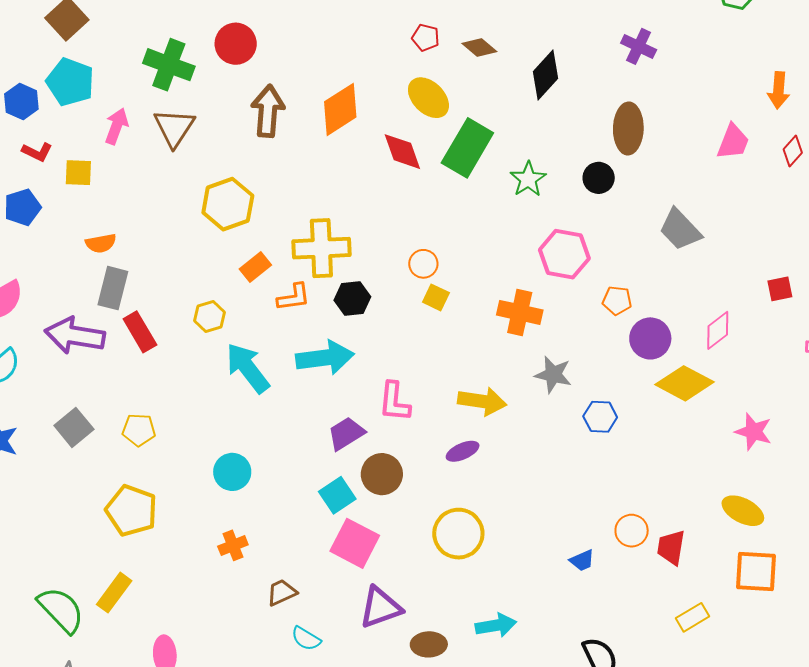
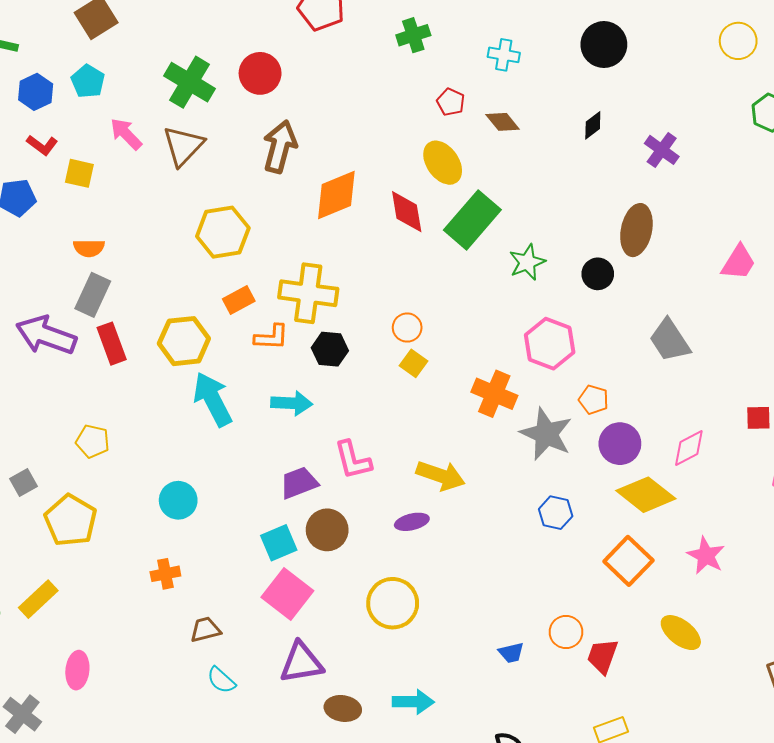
black diamond: (545, 75) -> (593, 125), moved, size x0.6
cyan pentagon: (70, 82) -> (88, 81), size x0.7
orange diamond: (340, 109) -> (336, 195), moved
pink arrow: (116, 126) -> (126, 134), turned -75
yellow hexagon: (209, 317) -> (184, 341), size x1.6
cyan arrow: (325, 358) -> (292, 403), size x0.7
gray star: (553, 375) -> (546, 434), moved, size x1.4
pink L-shape: (394, 402) -> (353, 460), turned -30
gray square: (74, 427) -> (24, 483), moved, size x0.7
orange square: (756, 572) -> (628, 561), moved, turned 30

